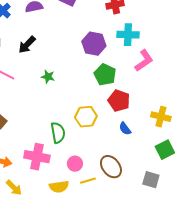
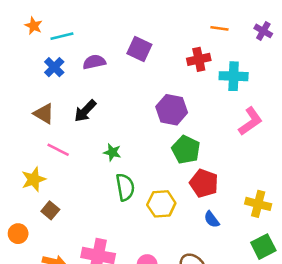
cyan cross: (128, 35) -> (234, 76), moved
pink L-shape: (144, 61) -> (250, 121), moved
green semicircle: (58, 133) -> (125, 187), moved

